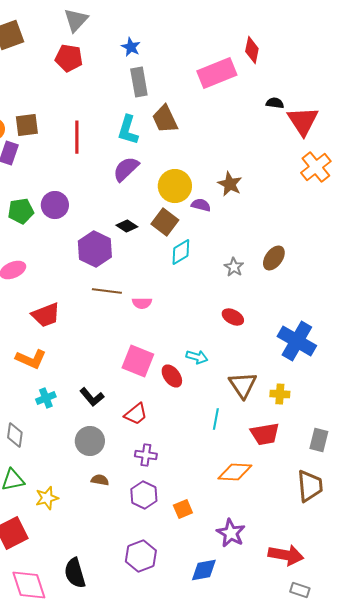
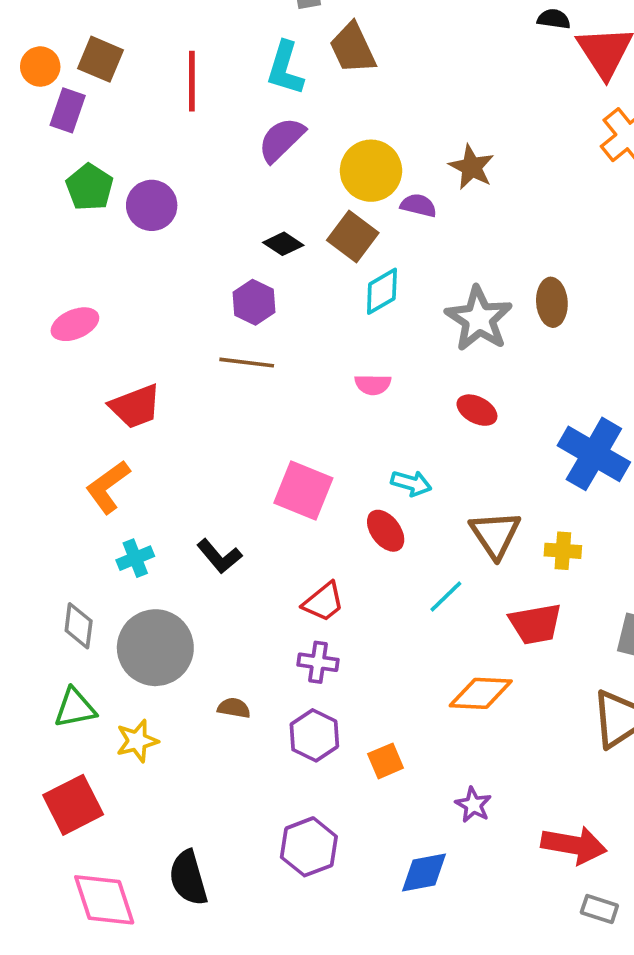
brown square: (27, 125) -> (101, 59), turned 30
green pentagon: (21, 211) -> (90, 187), moved, turned -30
purple hexagon: (95, 249) -> (254, 302), moved, size x0.7
brown ellipse: (274, 258) -> (552, 302), turned -40
gray star: (234, 267) -> (479, 319), size x1.8
pink semicircle: (142, 303) -> (373, 384), moved
orange L-shape: (31, 359) -> (108, 487), turned 120
red ellipse: (172, 376) -> (386, 531), moved
red trapezoid: (136, 414) -> (323, 602), moved
cyan line: (216, 419) -> (446, 596), turned 35
gray circle: (90, 441) -> (155, 648), moved, size x1.4
purple star: (231, 533) -> (473, 805), size x0.7

